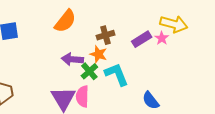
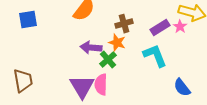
cyan L-shape: (117, 74) -> (155, 56), moved
blue semicircle: (151, 100) -> (182, 88), moved

